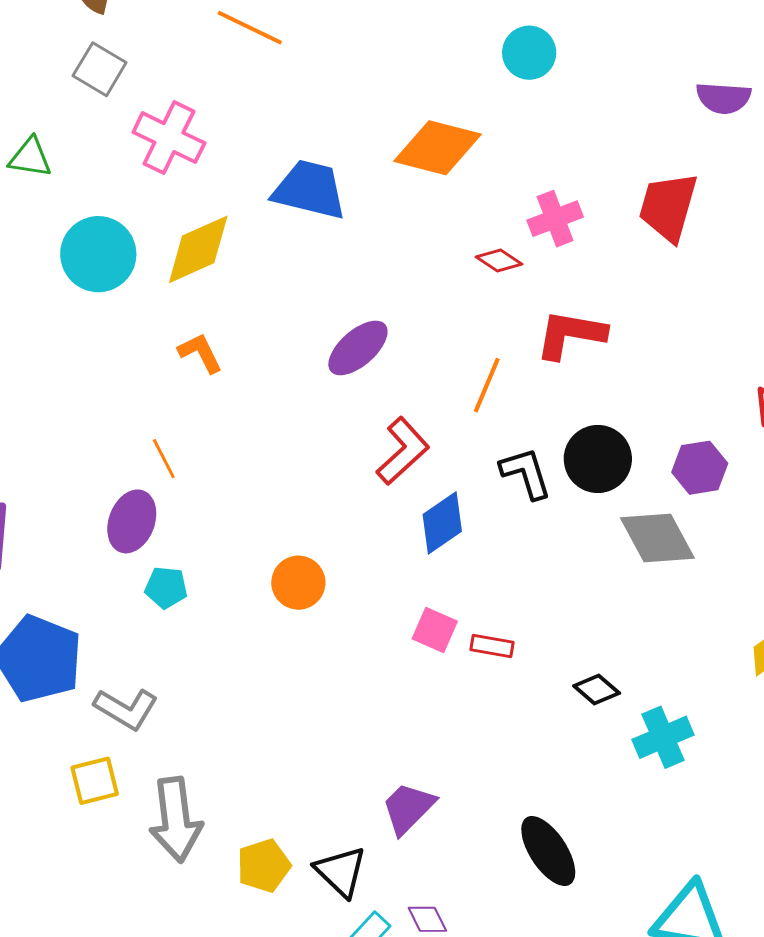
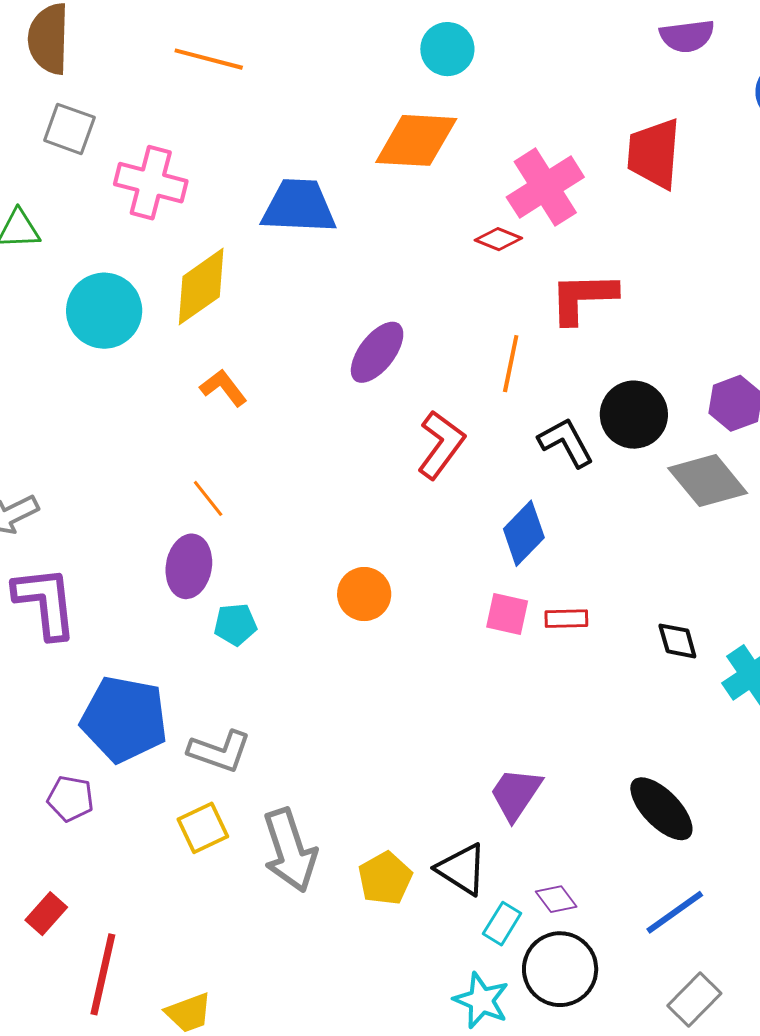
cyan circle: (529, 53) -> (447, 49), moved
pink cross: (555, 219) -> (545, 187), size x1.4
blue diamond: (442, 523) -> (524, 533), moved
black diamond: (597, 689) -> (677, 641), turned 45

